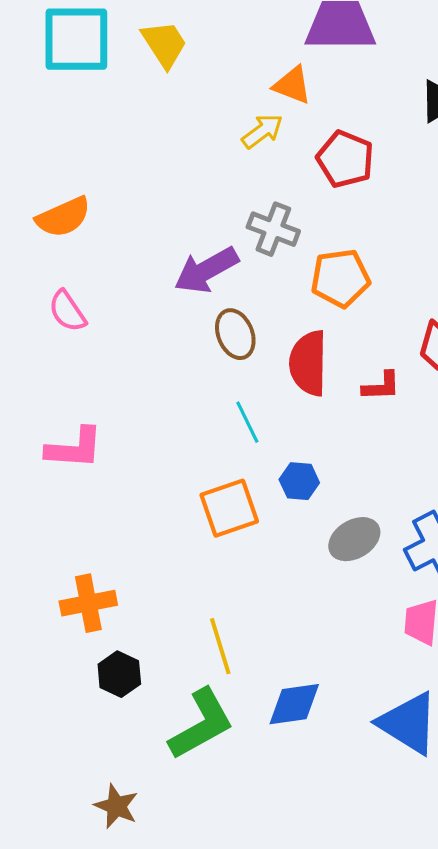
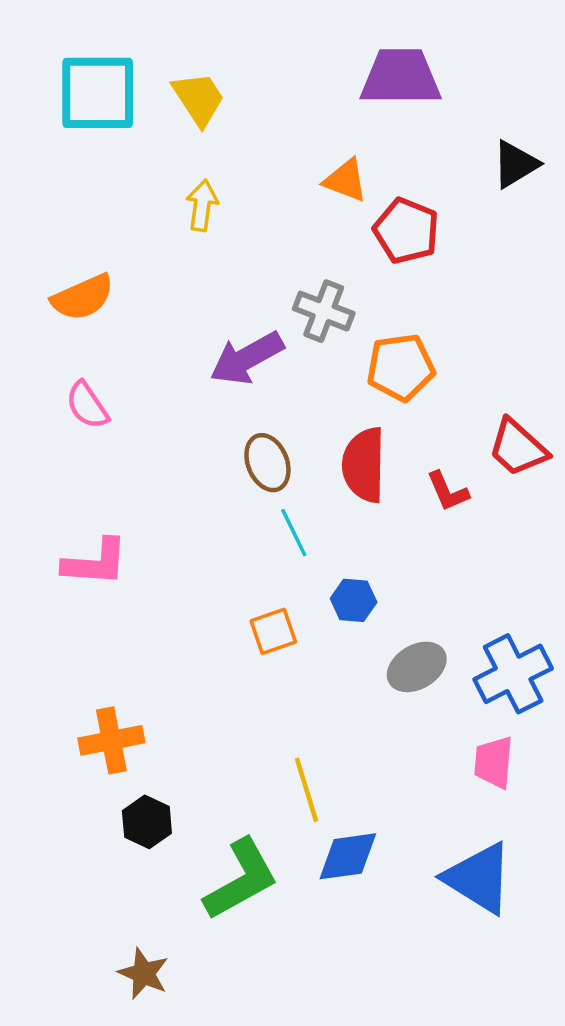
orange triangle: (292, 85) -> (346, 180), moved
yellow arrow: (262, 131) -> (202, 205), moved, turned -45
brown ellipse: (235, 334) -> (267, 463), moved
red L-shape: (381, 386) -> (448, 491), turned 69
orange square: (229, 508) -> (273, 631), size x0.7
yellow line: (220, 646) -> (306, 790), moved

